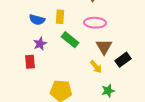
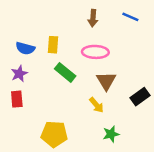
purple star: (40, 44) -> (19, 74), moved
black rectangle: (123, 60) -> (140, 97), moved

